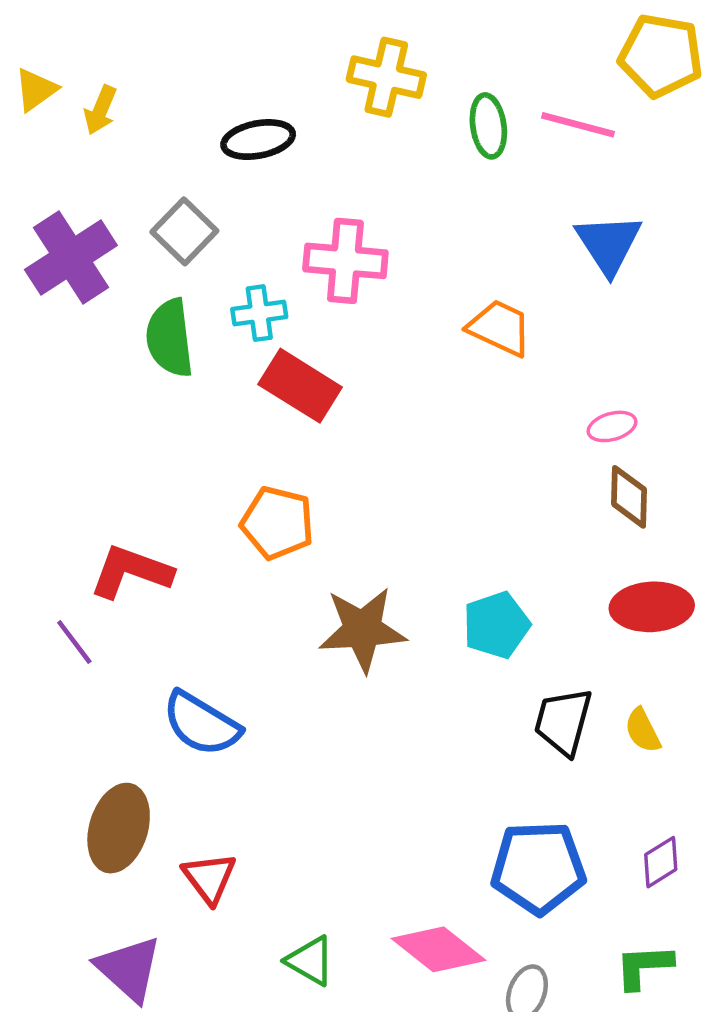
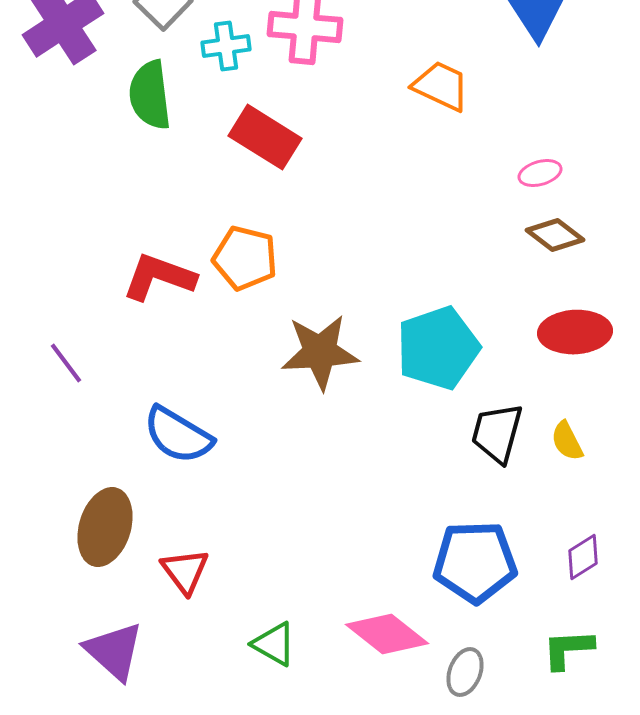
cyan cross: (259, 313) -> (226, 46), moved
brown diamond: (629, 497) -> (555, 235), turned -54
red L-shape: (131, 572) -> (159, 277), moved
cyan pentagon: (496, 625) -> (438, 348), size x1.4

